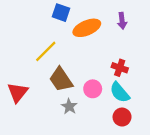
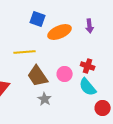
yellow line: (46, 51) -> (25, 52), turned 40
pink circle: (93, 89) -> (65, 74), moved
red circle: (122, 117) -> (103, 108), moved

